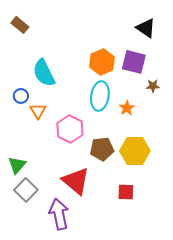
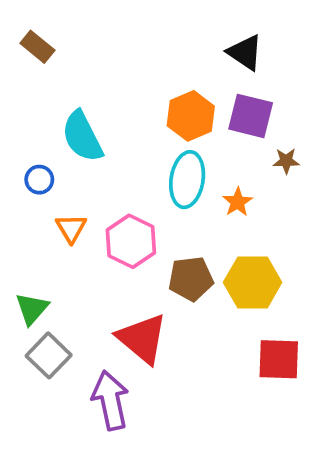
black triangle: (146, 28) -> (245, 52), moved
orange triangle: (38, 111) -> (71, 228), moved
red square: (126, 192) -> (279, 359), moved, size x1.4

